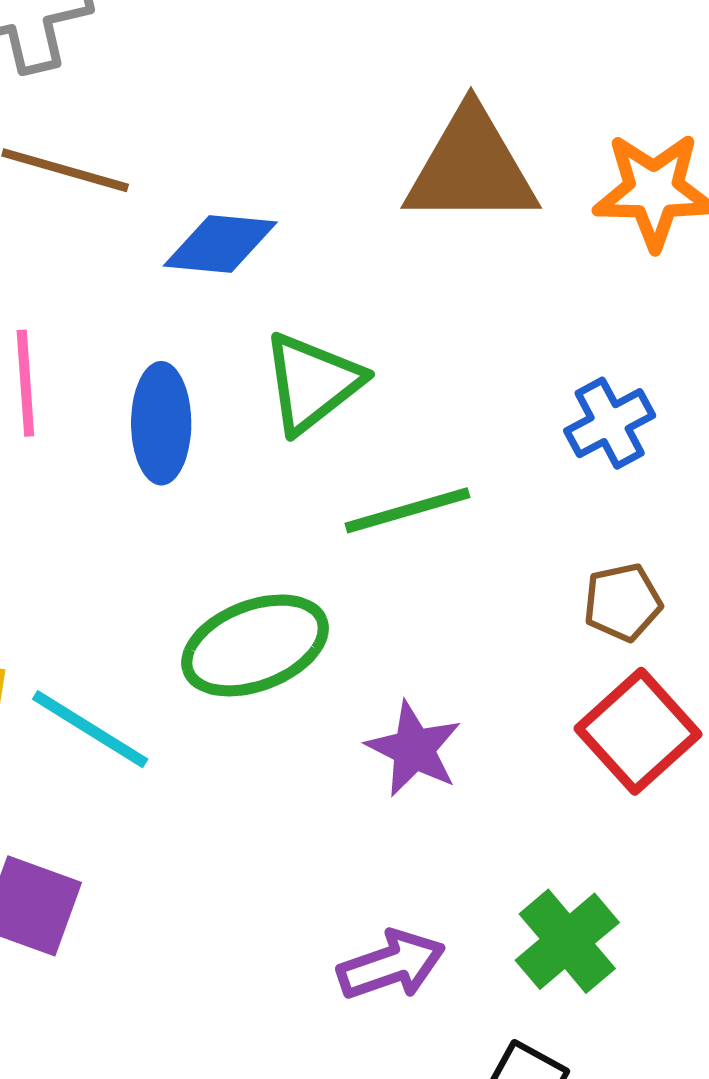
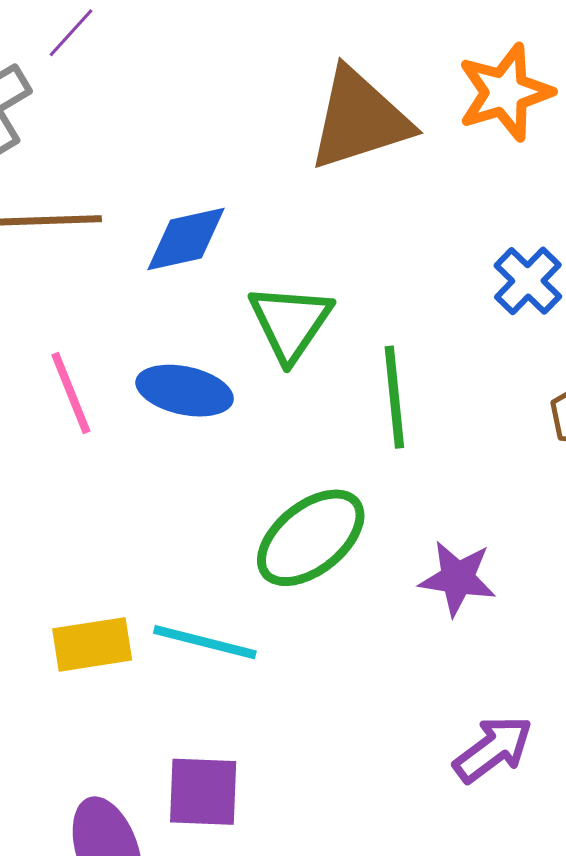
blue ellipse: (161, 423) -> (185, 391), turned -60
green line: (407, 510) -> (394, 397), turned -62

